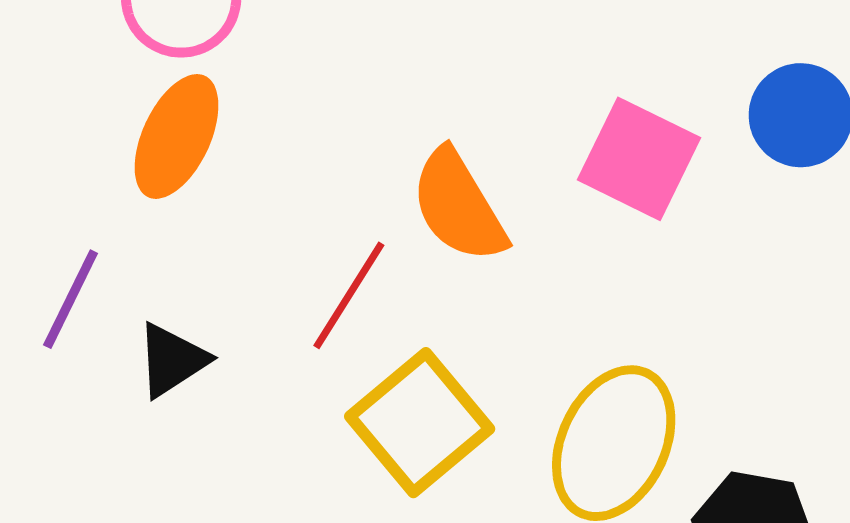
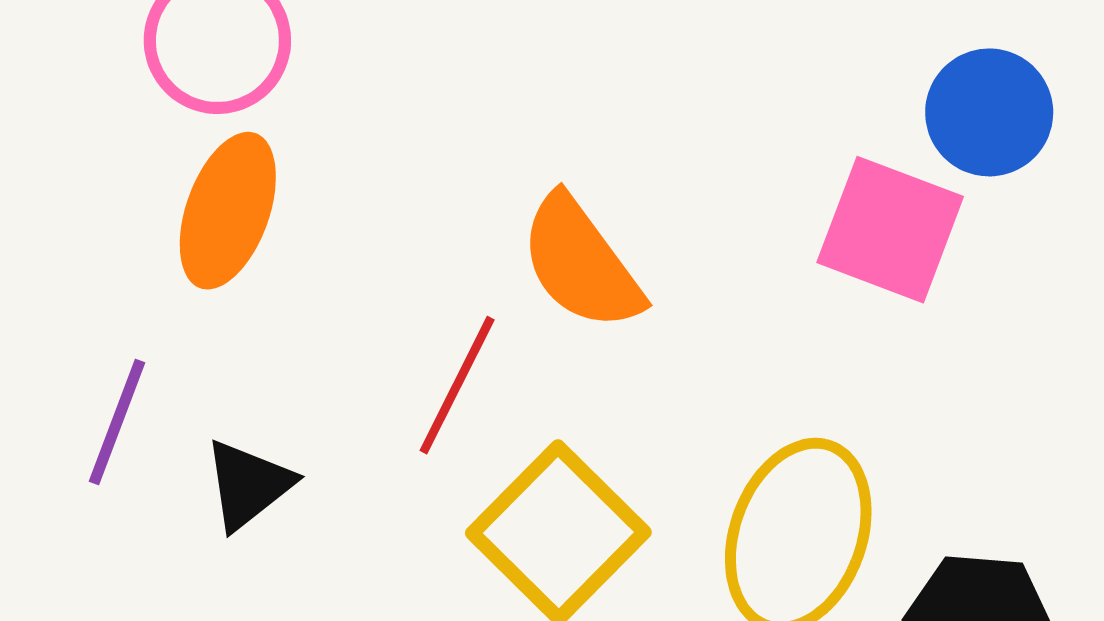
pink square: (639, 159) -> (890, 230), moved

